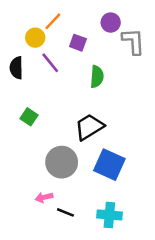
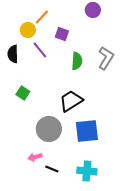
purple circle: (111, 23) -> (93, 10), moved
gray L-shape: (133, 41) -> (106, 58), moved, turned 35
blue square: (109, 165) -> (87, 131), turned -30

